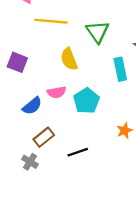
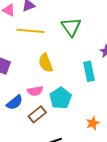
green triangle: (97, 32) -> (71, 27), moved
brown rectangle: (44, 137) -> (37, 114), moved

